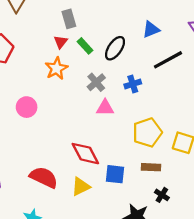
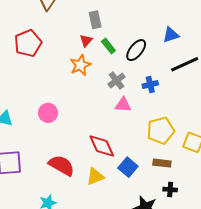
pink circle: (27, 107) -> (48, 113), moved
blue square: (115, 174) -> (128, 167), turned 30
black cross: (162, 195) -> (170, 190), turned -32

